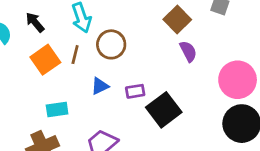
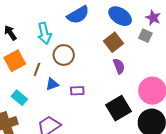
brown line: (75, 55) -> (37, 69), moved
cyan rectangle: (57, 109) -> (19, 98), turned 42
black square: (164, 110) -> (119, 108), moved

